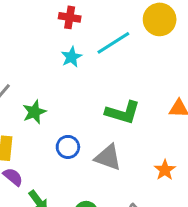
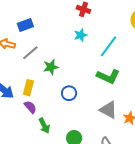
cyan line: (113, 43) -> (109, 46), moved, turned -30
gray triangle: (108, 157) -> (108, 110), moved

